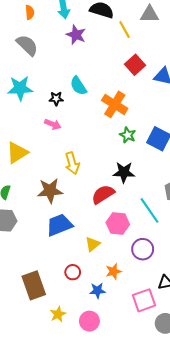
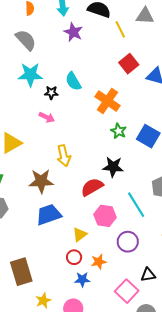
cyan star: (20, 88) -> (30, 75), moved
red circle: (73, 272) -> (74, 257), moved
pink square: (144, 300) -> (127, 291), turned -30

